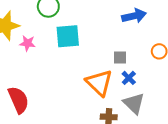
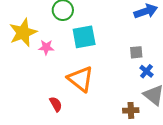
orange triangle: (99, 83) -> (81, 79), moved
red semicircle: (18, 100) -> (56, 104), moved, size x0.6

